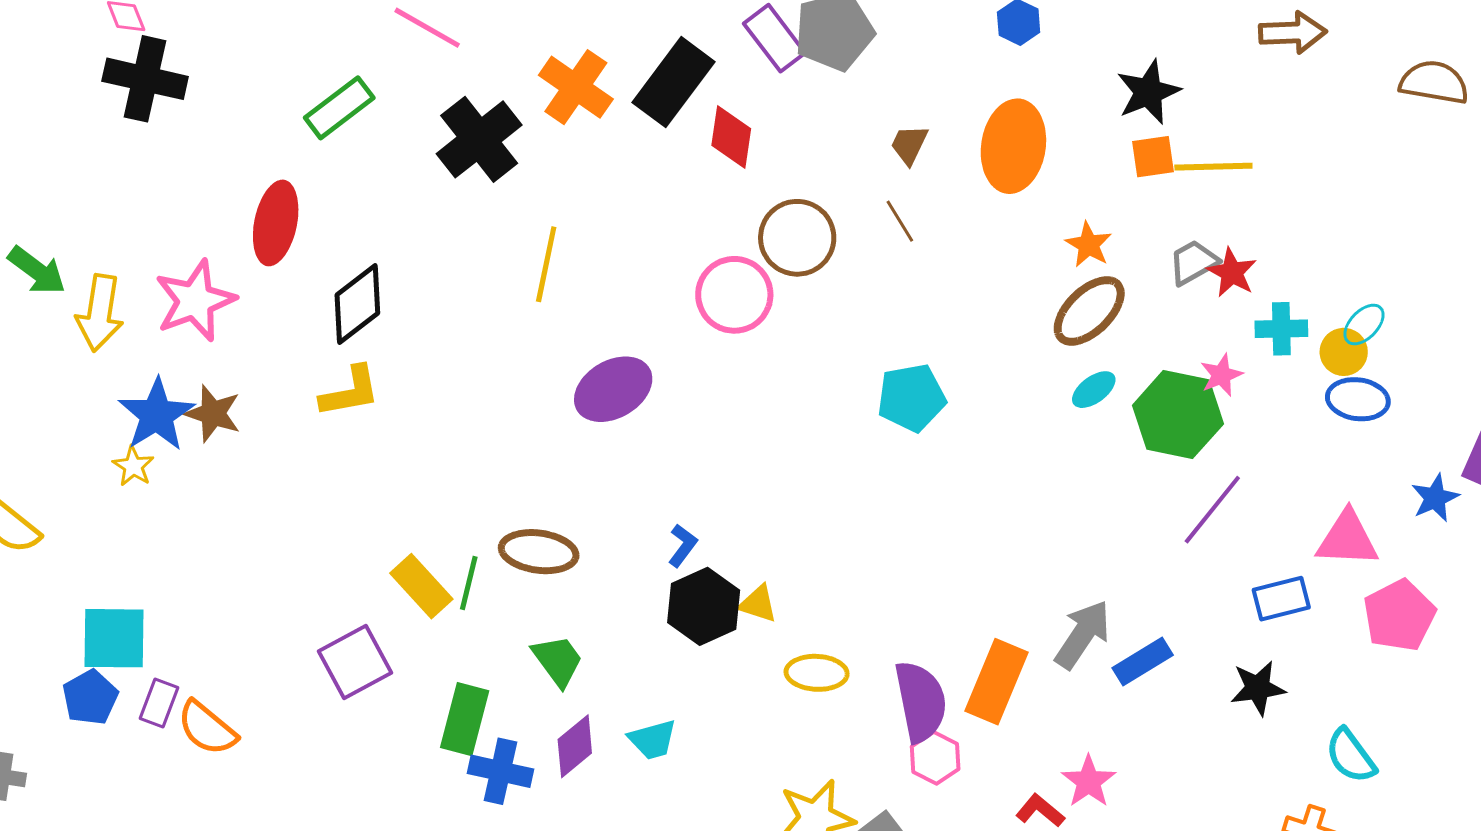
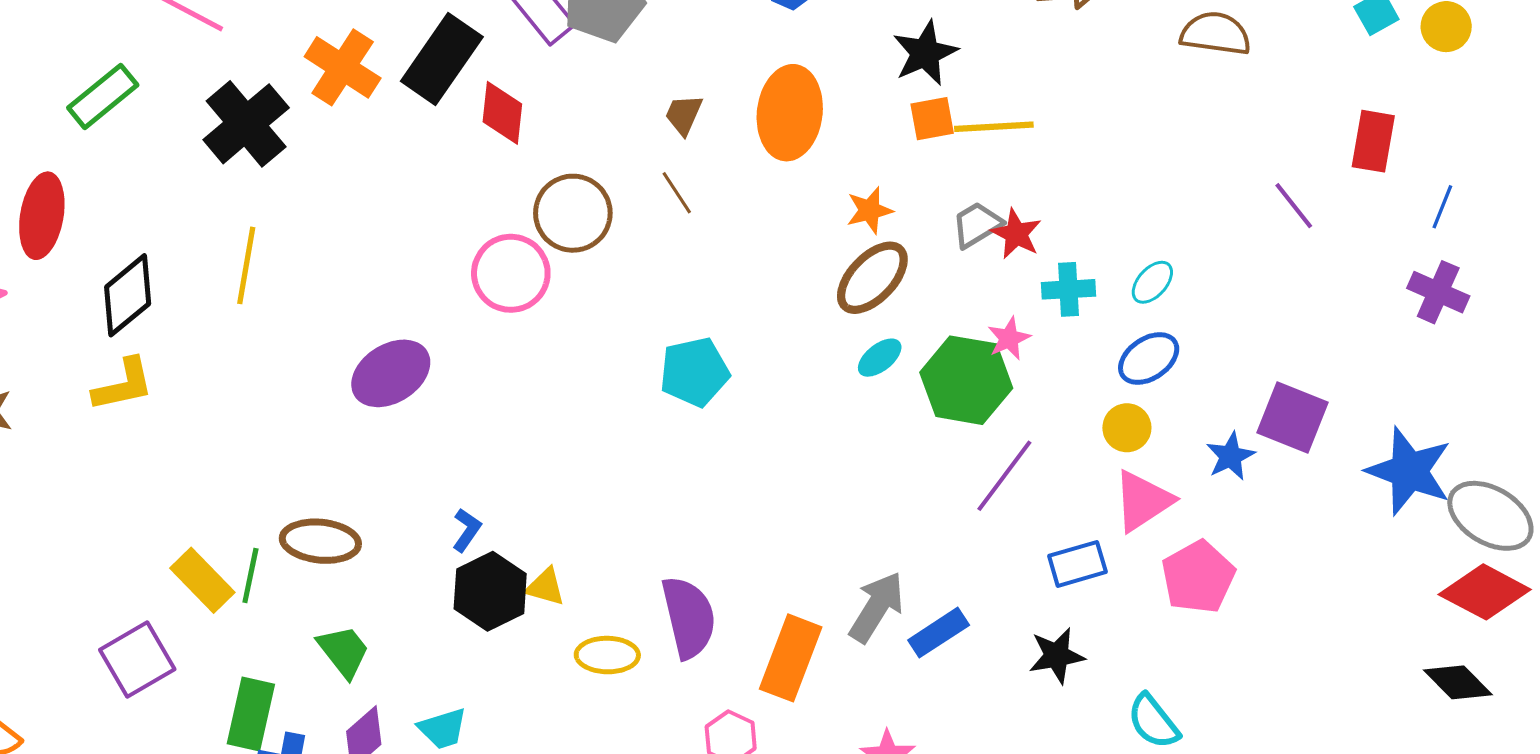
orange star: (1089, 245) -> (870, 210), turned 30
yellow line: (546, 264) -> (246, 265), moved
yellow circle: (1344, 352) -> (1127, 428), moved
blue ellipse: (1358, 399) -> (1149, 358), turned -40
pink triangle: (1347, 539) -> (1143, 501), turned -34
purple semicircle: (921, 701) -> (689, 617), moved

